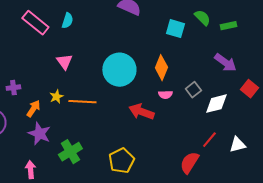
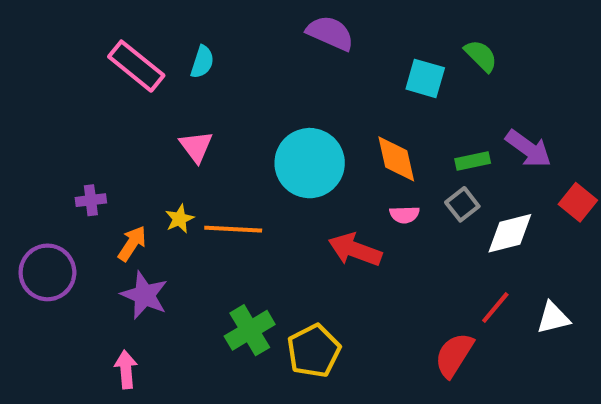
green rectangle: (228, 26) -> (473, 161), moved
orange diamond: (161, 68) -> (396, 159), turned -35
green cross: (70, 152) -> (250, 330), moved

